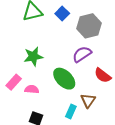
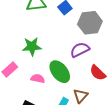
pink semicircle: (32, 89) -> (38, 79), moved

